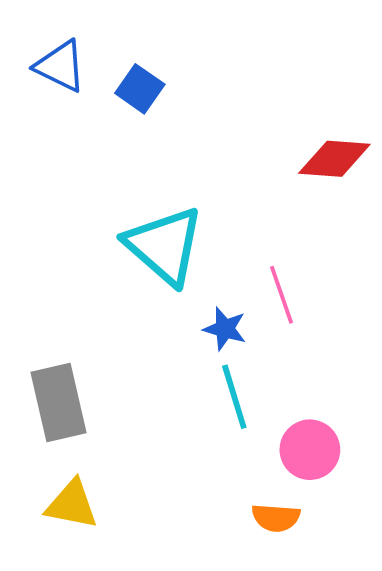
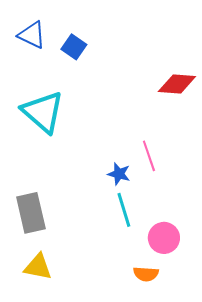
cyan triangle: (164, 246) -> (43, 112), moved

